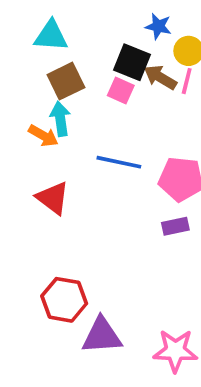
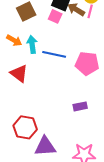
cyan arrow: (60, 119) -> (32, 44), moved
purple rectangle: (175, 226) -> (80, 106), moved

